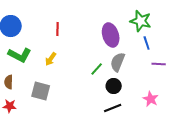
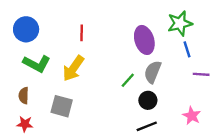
green star: (141, 21) -> (180, 23), turned -30
yellow arrow: (51, 59) -> (73, 68), size x1.6

